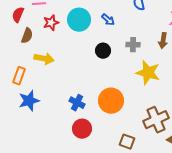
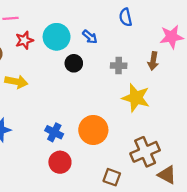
black circle: (103, 51) -> (74, 63), moved

